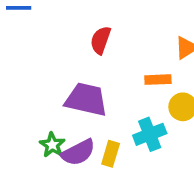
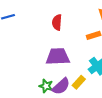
yellow rectangle: (111, 154) -> (79, 82), turned 40

